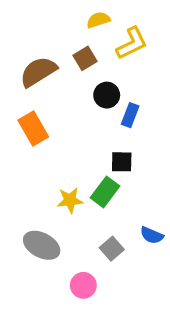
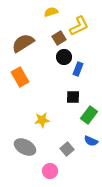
yellow semicircle: (98, 20) -> (51, 12), moved
brown square: (85, 58) -> (59, 38), moved
green rectangle: (105, 192) -> (89, 115), moved

